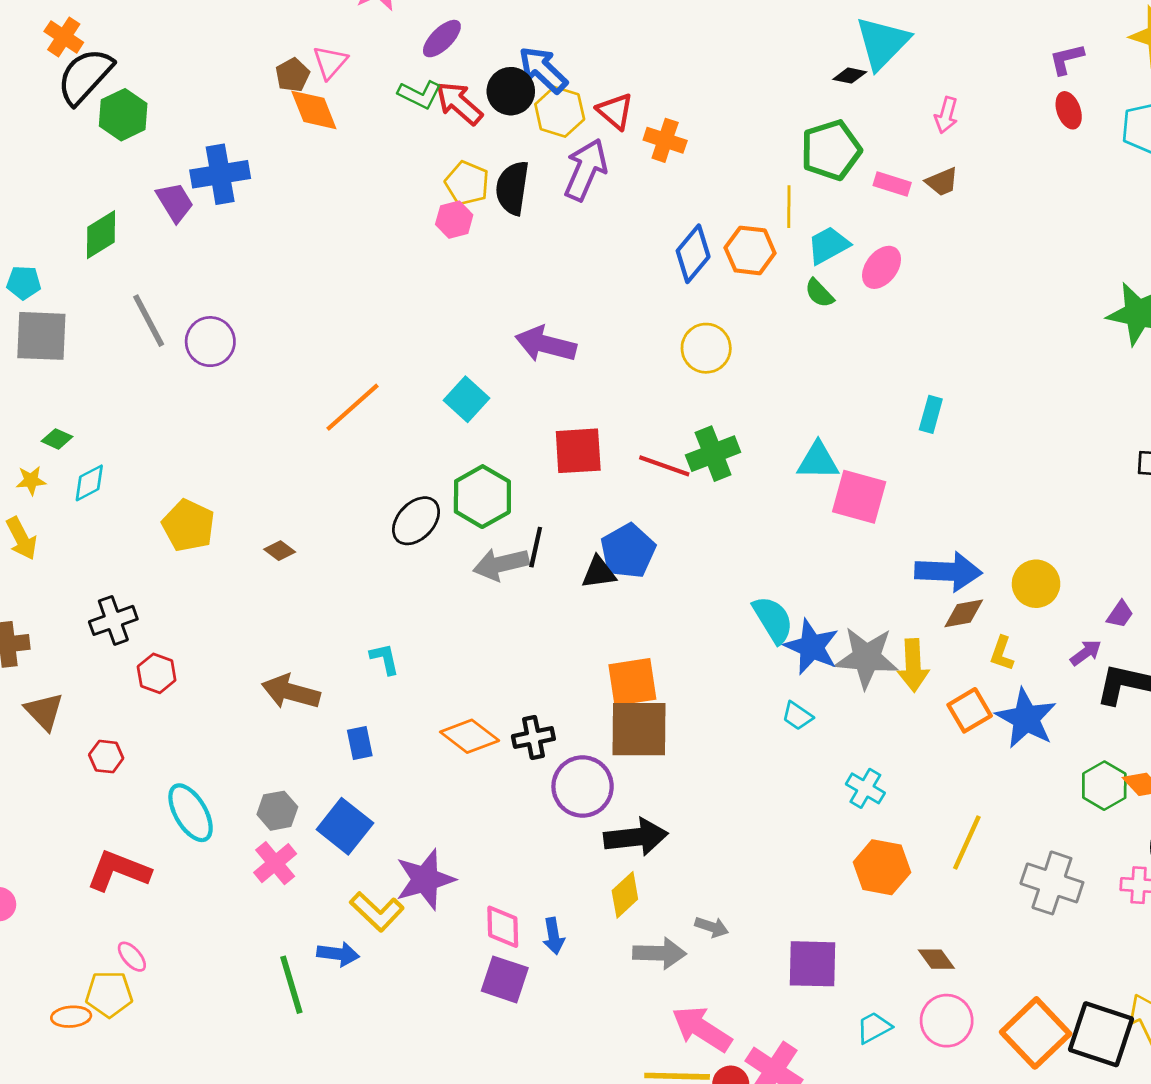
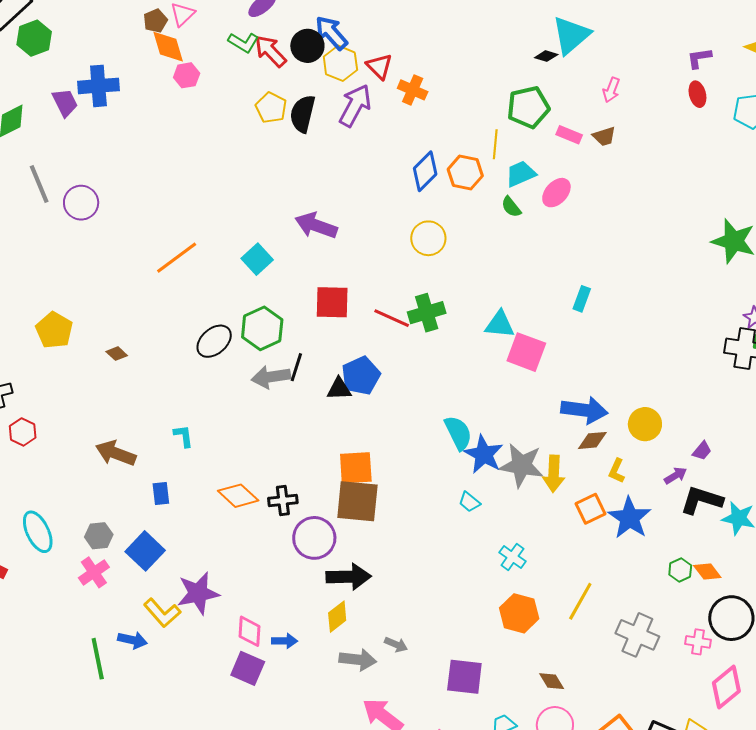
pink hexagon: (454, 220) -> (187, 75), moved
green hexagon: (1104, 786) -> (680, 570), size x0.7
blue arrow: (554, 936) -> (285, 641), turned -85

